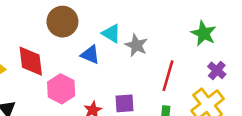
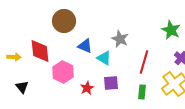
cyan triangle: (111, 33) -> (104, 58), moved

